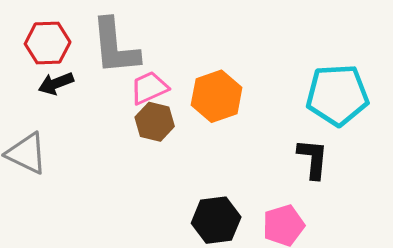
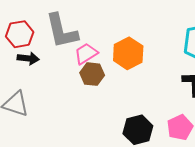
black arrow: (56, 83) -> (28, 58), turned -145

